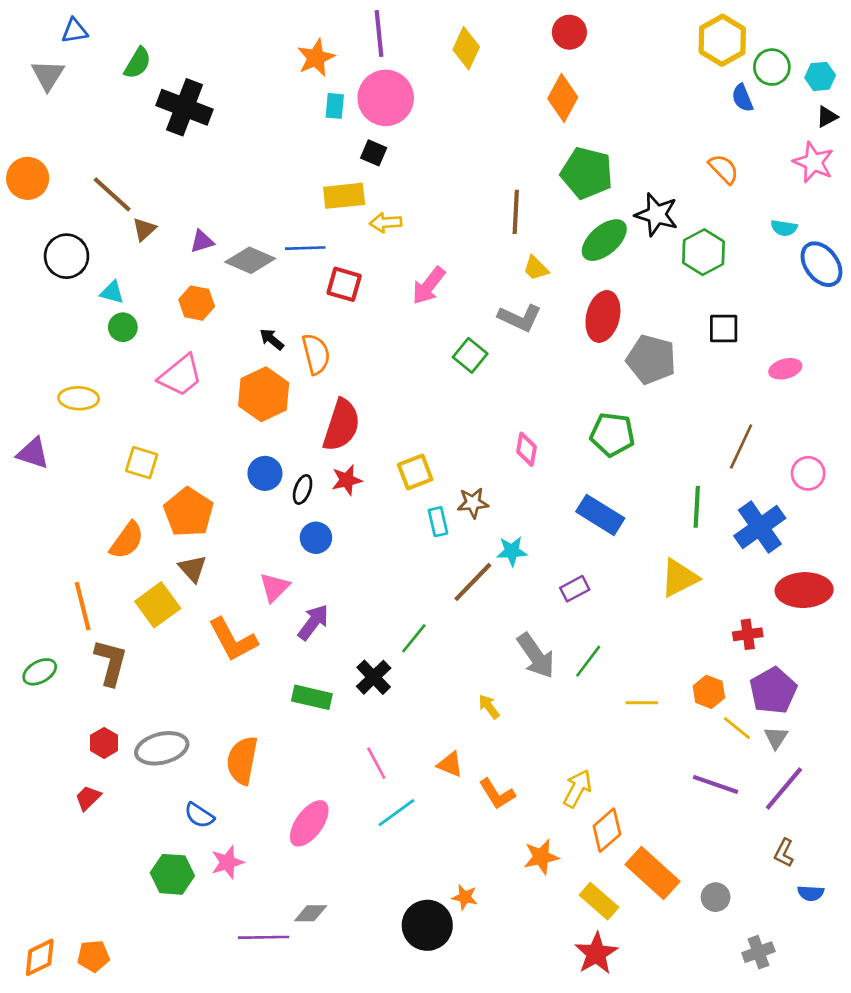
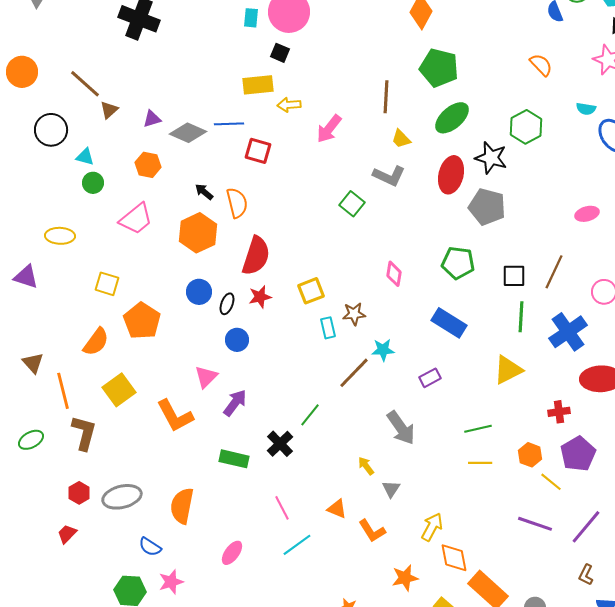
black star: (657, 215) -> (491, 158), moved
pink arrow: (429, 286) -> (329, 129), moved
black square: (724, 329) -> (514, 276), moved
brown triangle: (193, 569) -> (33, 363), moved
green line: (588, 661) -> (478, 429), moved, turned 40
gray triangle: (776, 738) -> (391, 489), moved
pink ellipse: (309, 823) -> (232, 553), size x0.7
orange diamond: (607, 830) -> (454, 558), turned -60

